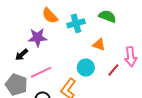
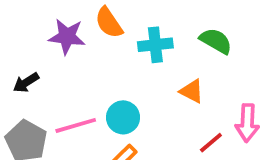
purple star: (38, 37) -> (67, 37), moved
black arrow: (22, 55) -> (26, 82), moved
cyan circle: (86, 68) -> (123, 117), moved

